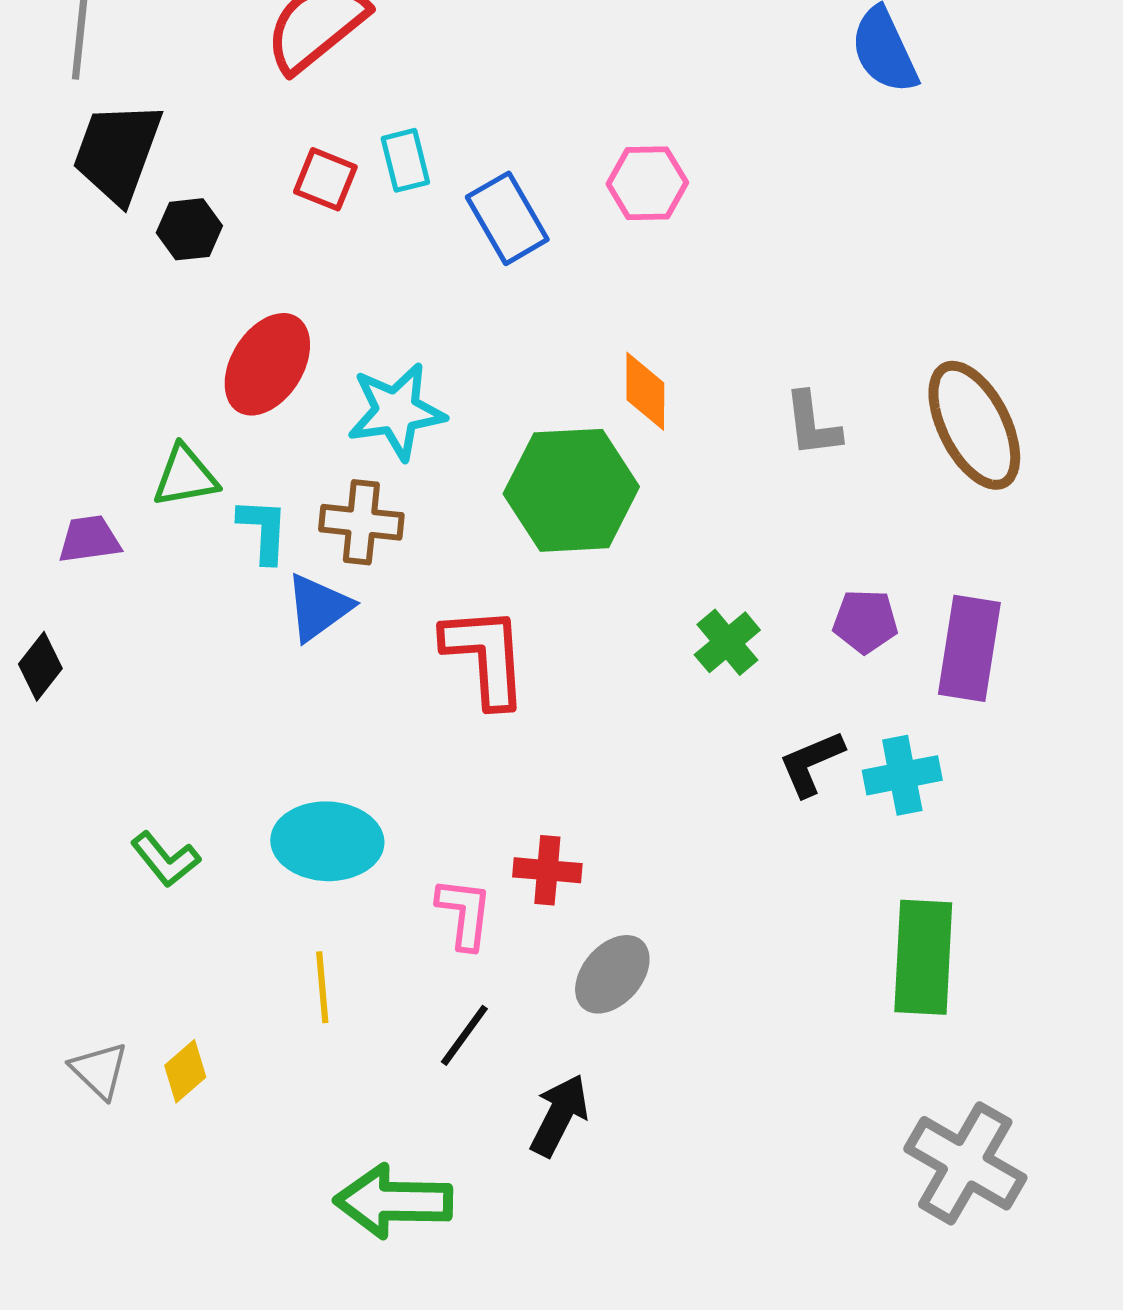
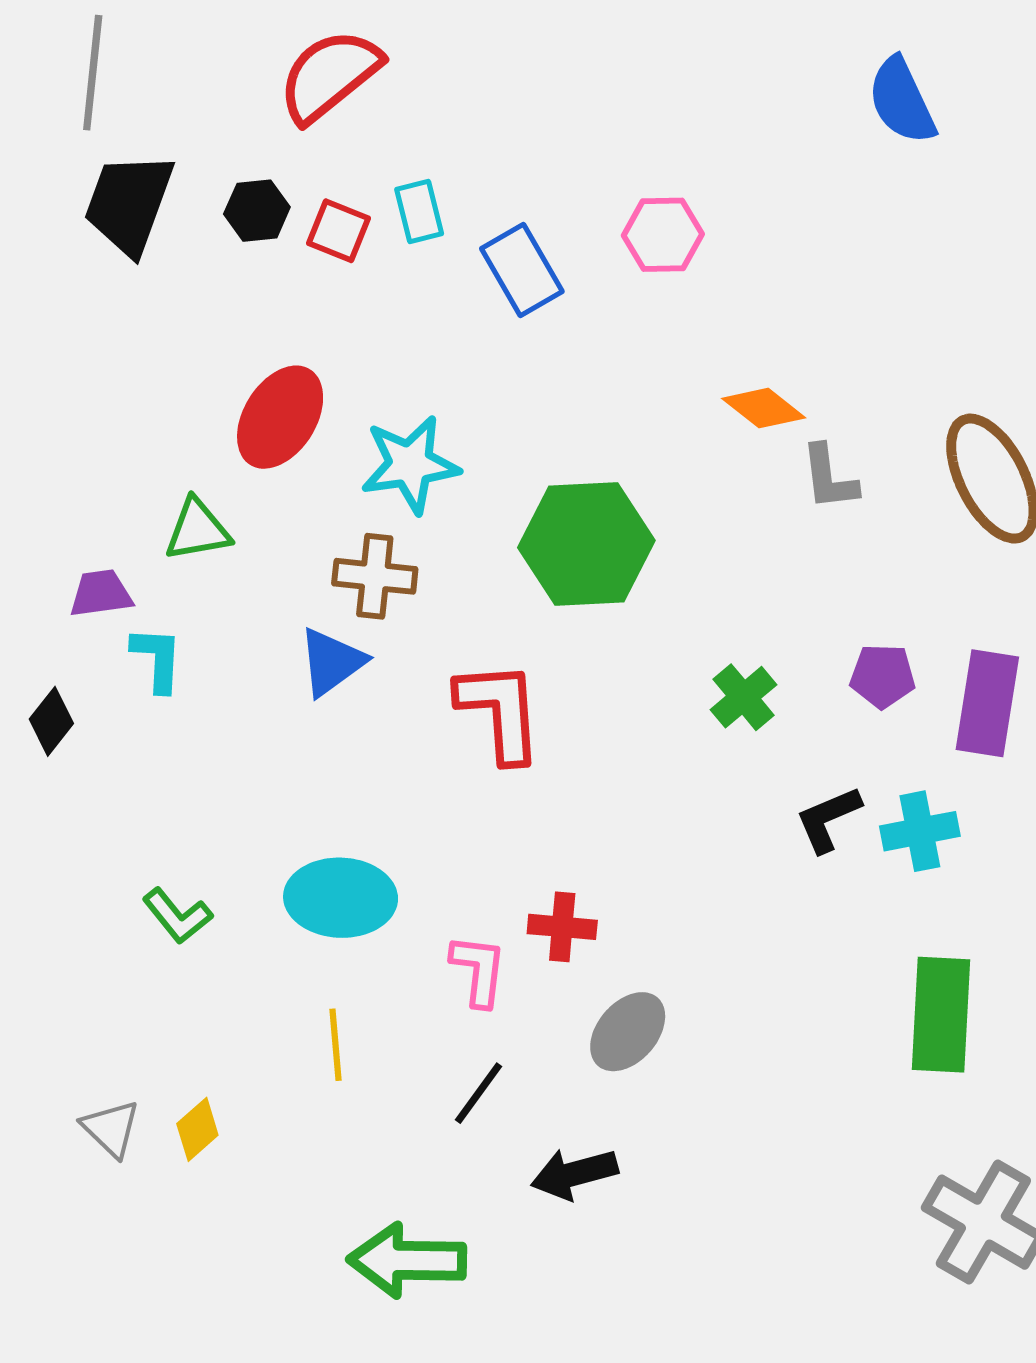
black hexagon: (189, 229) -> (257, 211), moved
orange diamond: (645, 391) -> (764, 408), moved, turned -52
cyan L-shape: (263, 530) -> (157, 659), moved
black arrow: (559, 1115) -> (574, 1174), turned -132

